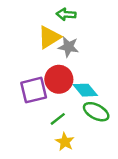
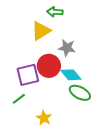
gray star: (68, 47) -> (67, 48), moved
green line: (58, 119) -> (19, 99), moved
yellow star: (65, 142) -> (44, 118), moved

